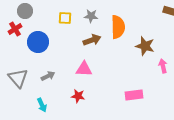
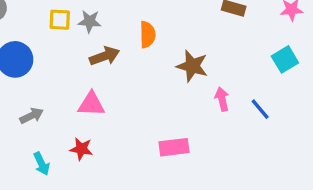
gray star: (91, 16) -> (90, 21), moved
orange semicircle: (118, 27) -> (148, 35), size x0.7
cyan arrow: (42, 105) -> (42, 164), moved

